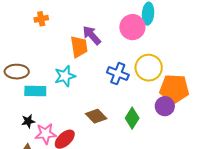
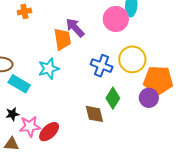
cyan rectangle: (35, 91) -> (19, 84), turned 30
brown diamond: (96, 116) -> (94, 114), moved, turned 30
green diamond: (132, 118) -> (113, 98), moved

